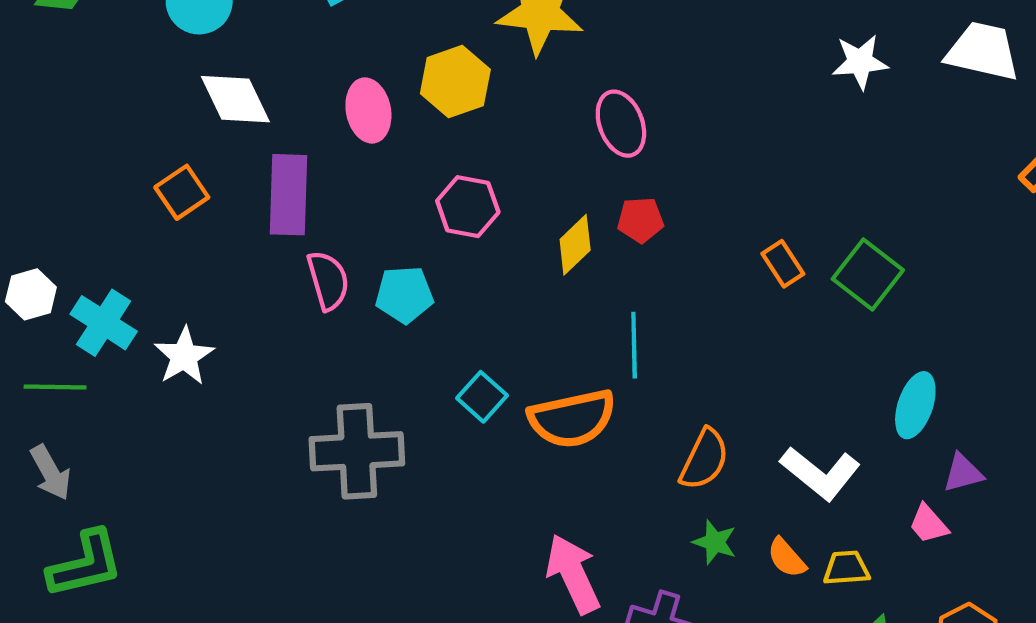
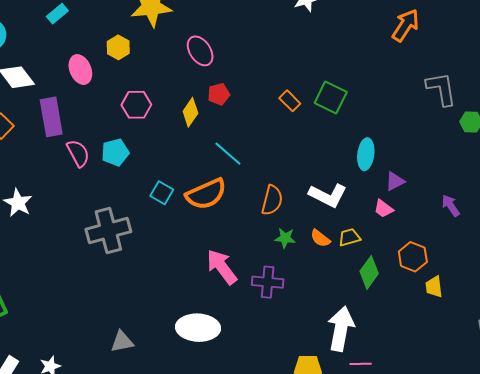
yellow hexagon: (455, 82) -> (118, 47), size x0.7
cyan line: (634, 345) -> (228, 154), turned -36

